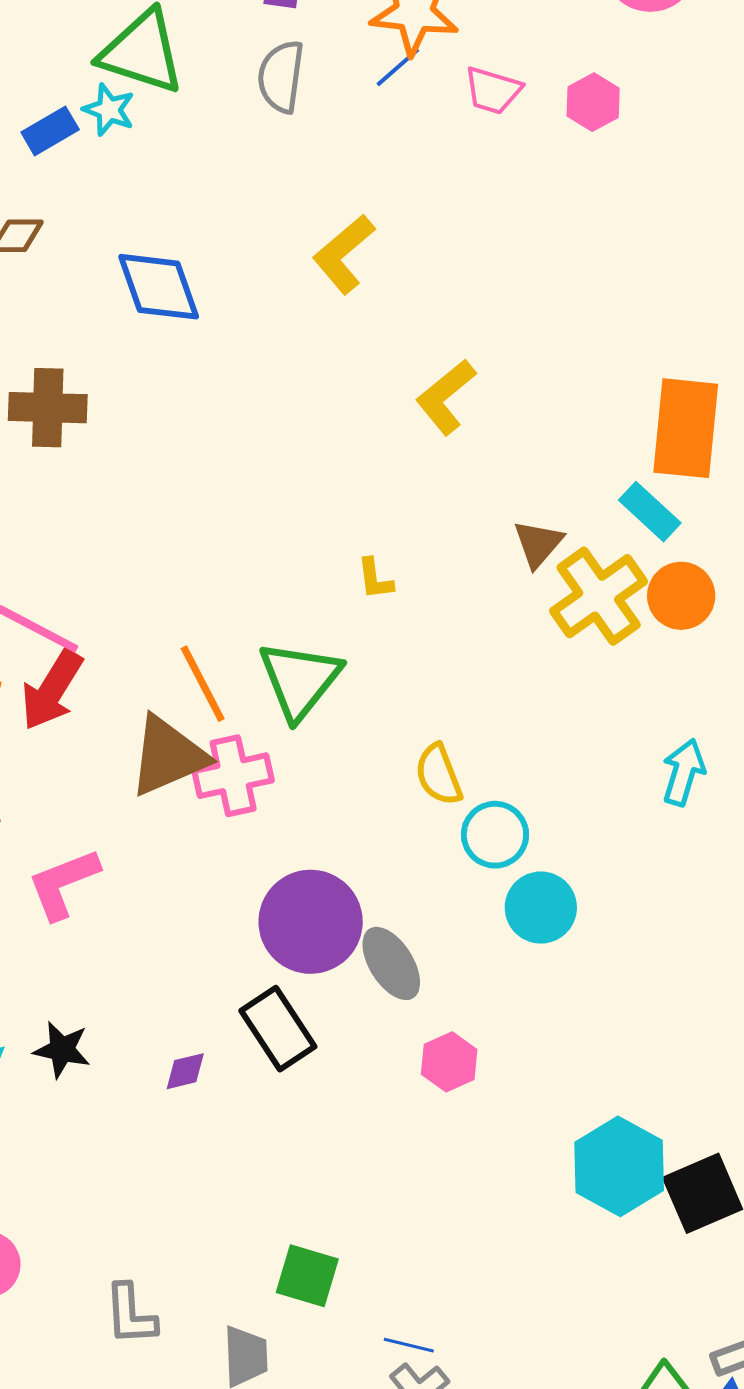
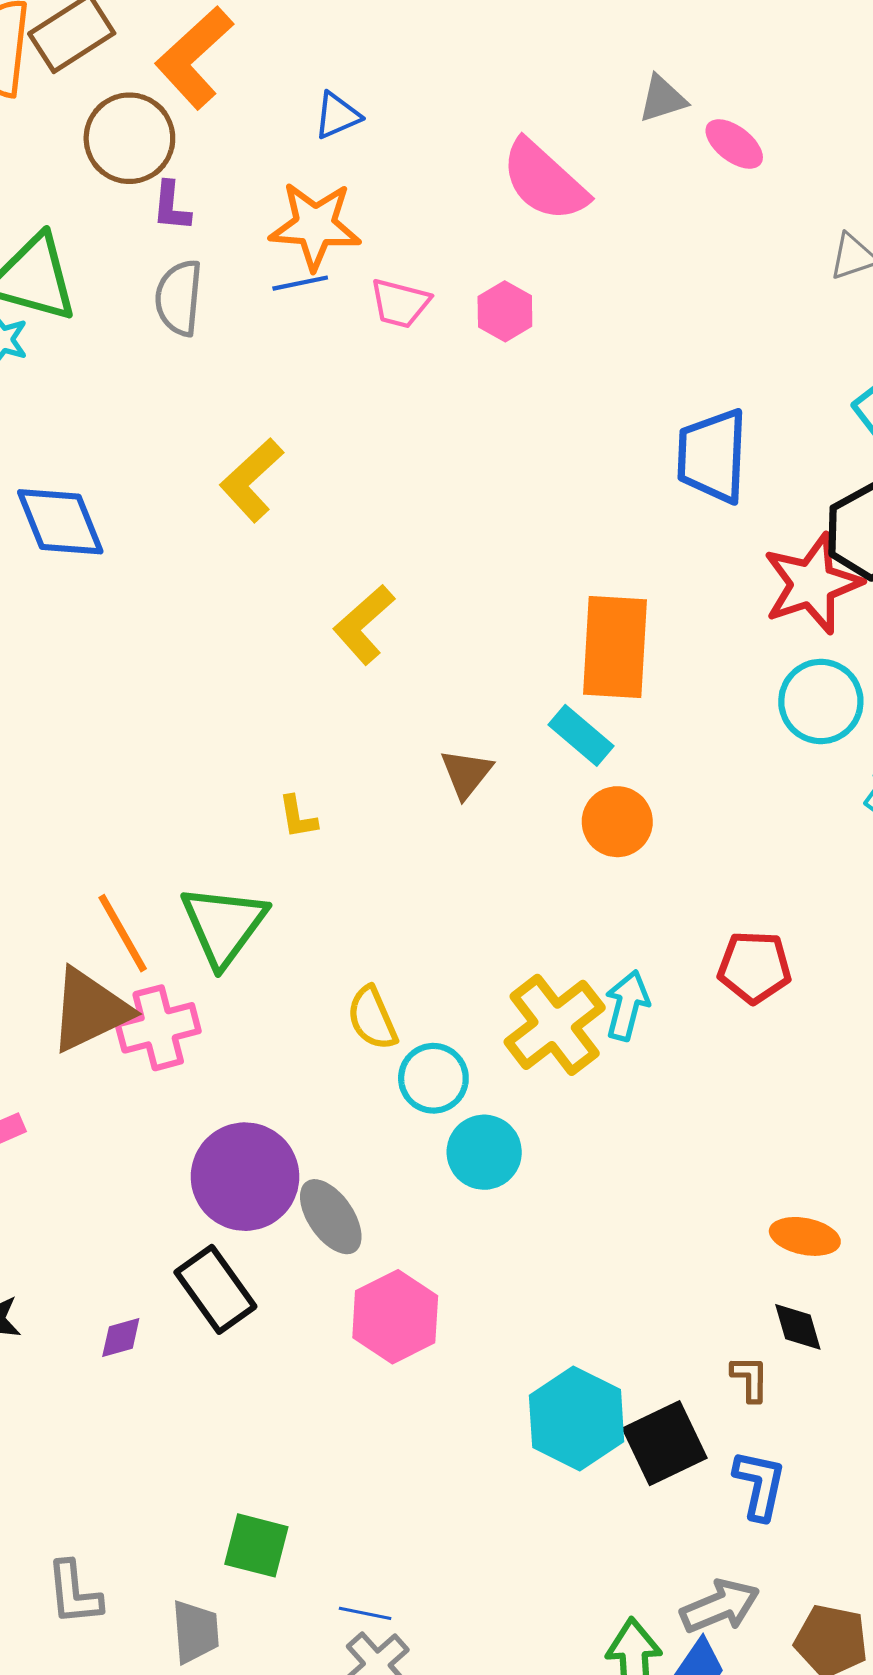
blue line: (398, 67) -> (300, 283), turned 32
yellow cross: (599, 596) -> (555, 1025), moved
pink hexagon: (449, 1062) -> (395, 1317), size x1.5

